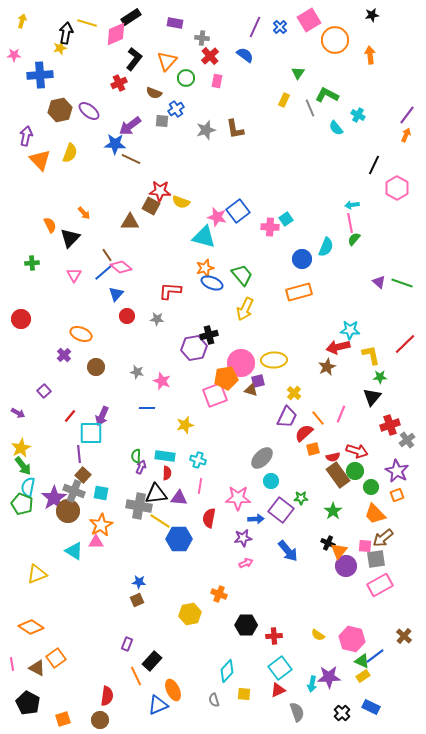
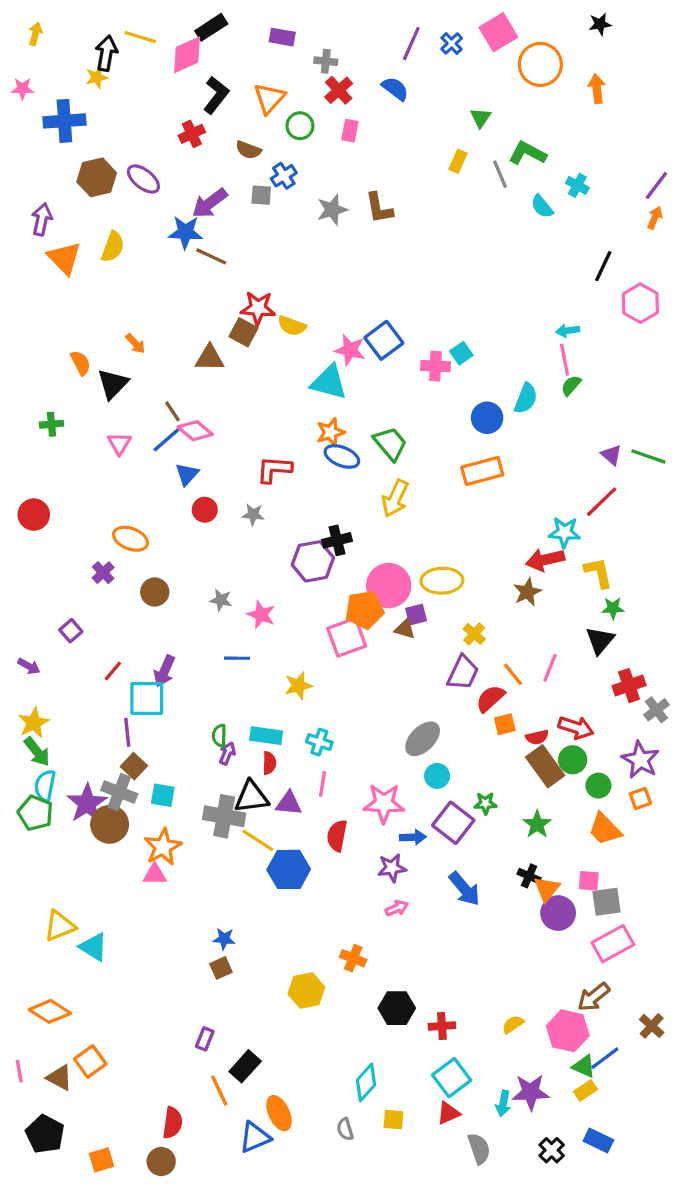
red line: (405, 344) -> (602, 502), moved
brown arrow: (383, 538) -> (594, 997), moved
cyan triangle: (74, 551) -> (93, 947), moved
yellow semicircle: (318, 635) -> (513, 1024), turned 112

